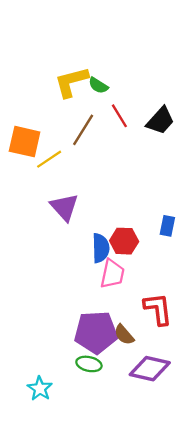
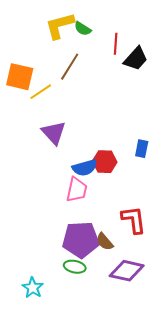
red line: (119, 116) -> (116, 44), moved, turned 35
blue semicircle: (101, 248) -> (85, 168), turned 75
pink trapezoid: (112, 274) -> (77, 190), moved

